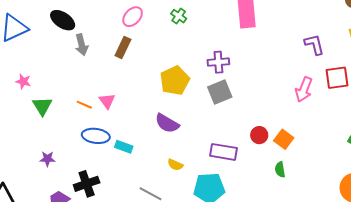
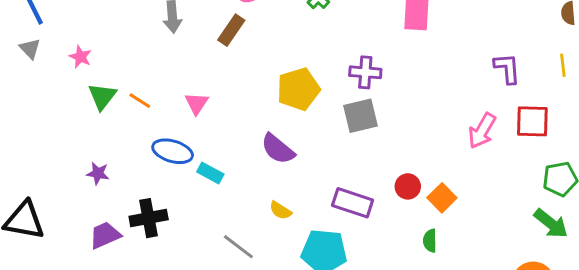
orange line: (84, 105) -> (140, 101), moved

